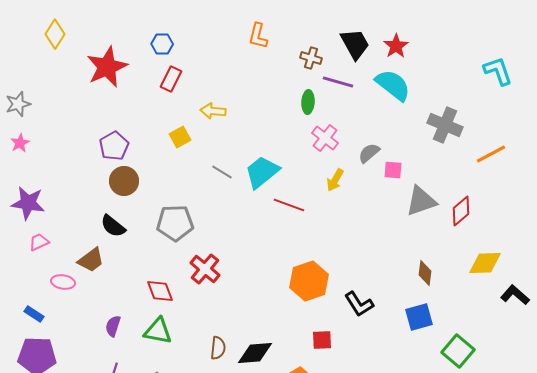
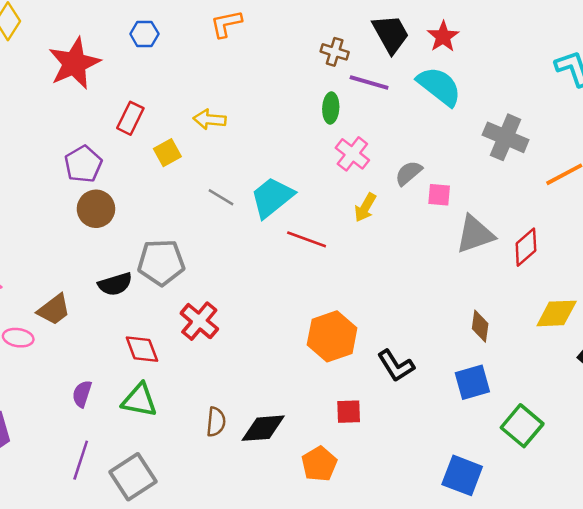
orange L-shape: (258, 36) -> (226, 24), moved, turned 64
red rectangle: (171, 79) -> (130, 118), moved
black semicircle: (113, 226) -> (115, 284), moved, turned -56

